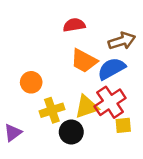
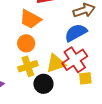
orange trapezoid: (84, 61) -> (30, 19), moved
orange circle: (31, 82) -> (26, 43), moved

